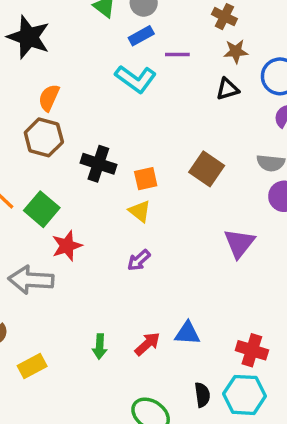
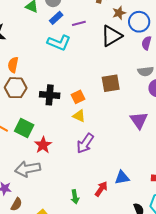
brown star: (236, 51) -> (119, 13), moved
black triangle: (227, 89) -> (111, 36), size x1.6
brown square: (207, 169) -> (111, 83), turned -30
purple arrow: (139, 260) -> (85, 143), size x1.5

